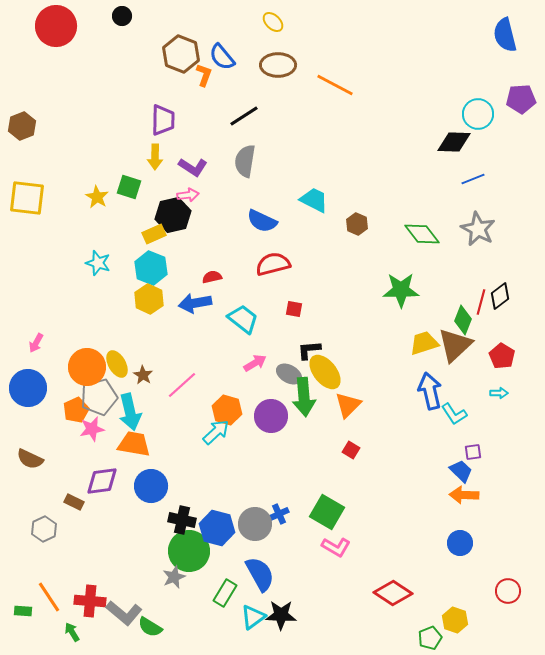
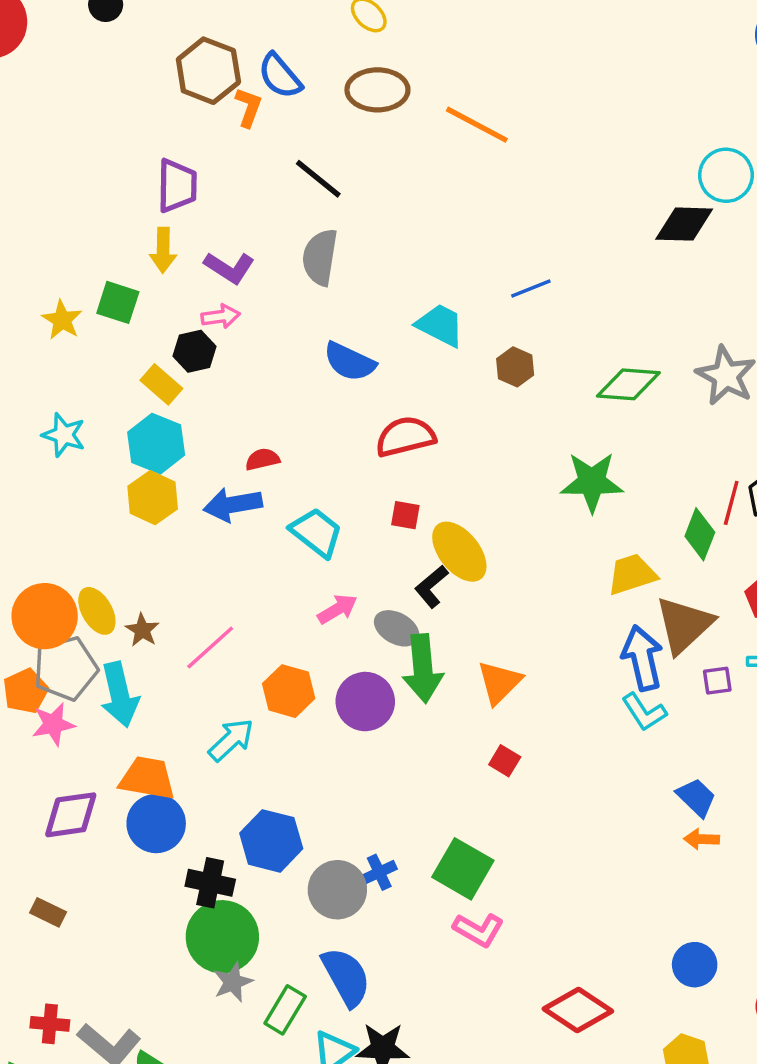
black line: (244, 116) -> (318, 179), turned 72
blue line: (473, 179) -> (531, 289), moved
black hexagon: (173, 215) -> (194, 351), size x0.7
yellow rectangle: (154, 234) -> (161, 384), turned 65
green diamond: (422, 234) -> (628, 384), turned -48
red semicircle: (273, 264) -> (405, 437), moved
brown triangle: (455, 345) -> (684, 625), moved
black L-shape: (309, 350) -> (431, 587), turned -35
yellow ellipse: (325, 372) -> (459, 552), moved
cyan L-shape: (454, 414) -> (644, 712), moved
cyan arrow: (216, 432) -> (231, 740), moved
orange trapezoid: (134, 444) -> (147, 778), moved
purple square: (473, 452) -> (717, 681), moved
orange arrow: (464, 495) -> (702, 839), size x0.7
brown rectangle: (74, 502) -> (48, 912), moved
blue hexagon: (217, 528) -> (271, 841), moved
blue circle: (460, 543) -> (695, 965), moved
gray star: (174, 577) -> (233, 982), moved
red cross: (90, 601) -> (50, 1024), size x0.7

